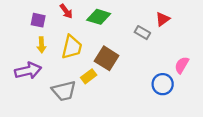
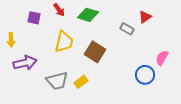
yellow arrow: (41, 45) -> (11, 40), moved
yellow rectangle: (89, 76) -> (81, 82), moved

